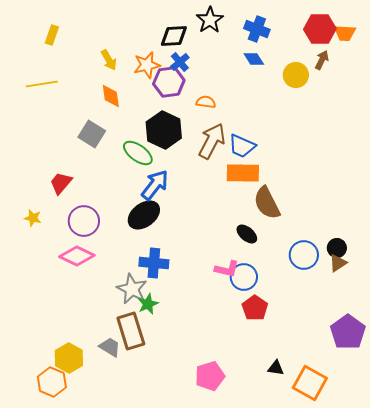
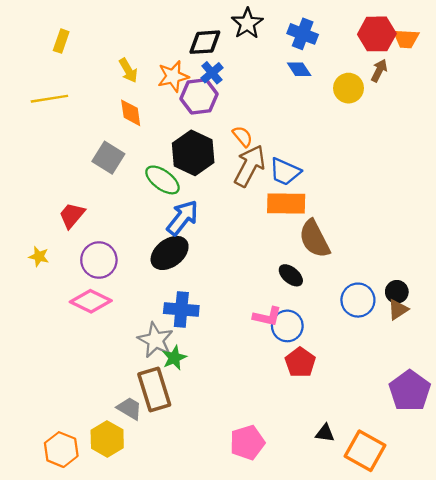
orange semicircle: (206, 102) -> (243, 136), moved, turned 42
yellow hexagon: (69, 358) -> (107, 439), moved

